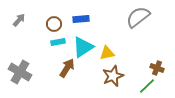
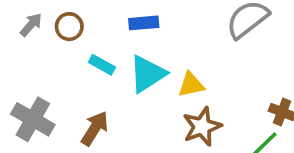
brown circle: (54, 24) -> (69, 27), moved
cyan rectangle: (58, 42) -> (102, 65), turned 40
brown arrow: (67, 68) -> (95, 128), moved

